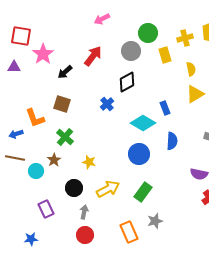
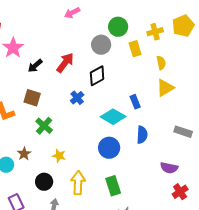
red arrow: (93, 56) -> (65, 63), moved
green cross: (65, 137) -> (44, 126), moved
yellow arrow: (108, 189) -> (78, 183), turned -60
green rectangle: (143, 192) -> (113, 186), turned -54

